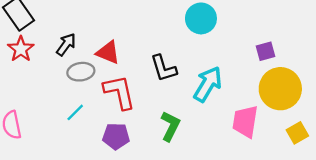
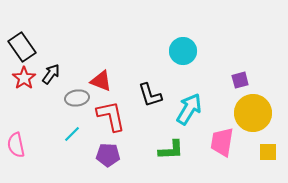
black arrow: (66, 44) -> (51, 74), moved
green L-shape: (170, 126) -> (171, 150), moved, turned 60
yellow square: (297, 133) -> (268, 152), turned 30

